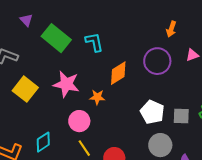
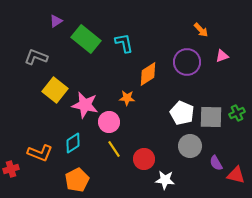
purple triangle: (26, 20) -> (56, 21), turned 40
orange arrow: (171, 29) -> (201, 30), turned -63
pink star: (66, 84) -> (85, 105), moved
gray square: (181, 116) -> (211, 117), size x1.4

